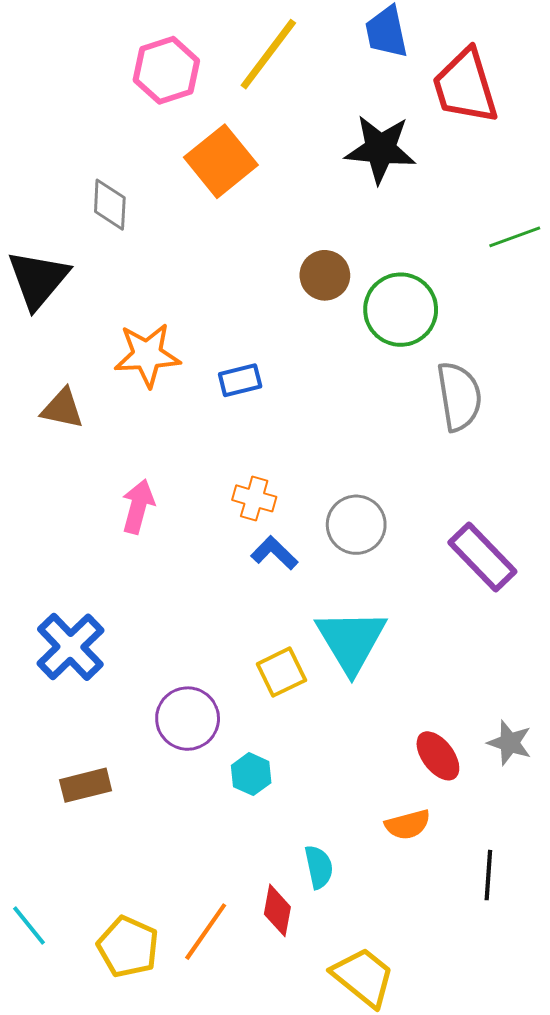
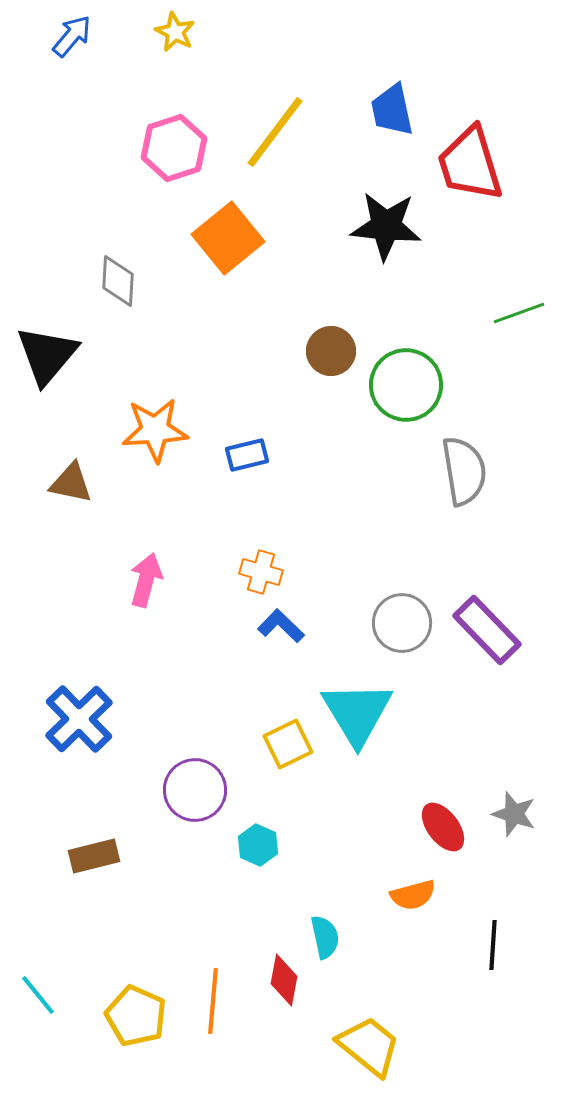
gray circle: (356, 525) -> (402, 623), moved
orange line: (206, 932) -> (213, 1001), turned -30

